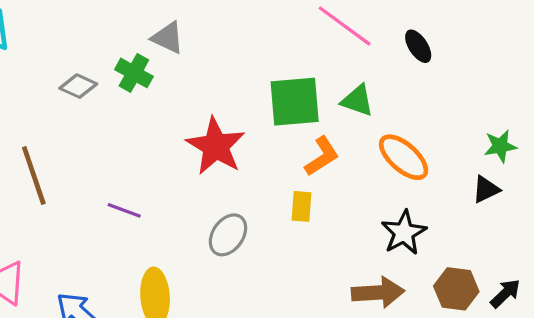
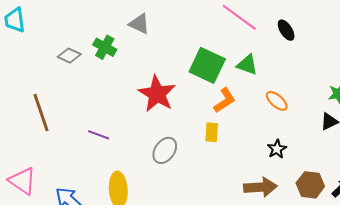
gray triangle: (168, 38) -> (139, 24), moved
green square: (295, 102) -> (207, 65), turned 30
orange ellipse: (404, 157) -> (277, 101), size x0.7
black star: (404, 233) -> (277, 149), size x0.7

